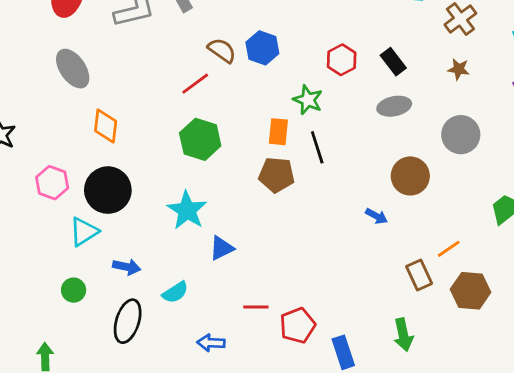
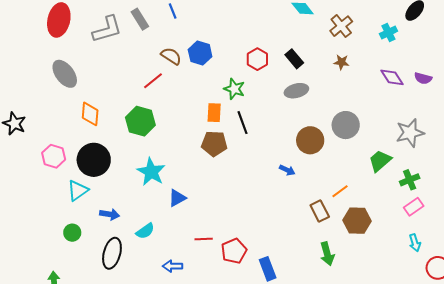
gray circle: (461, 135) -> (346, 125), moved
green hexagon: (200, 139) -> (140, 121), moved
green arrow: (403, 335) -> (327, 254), moved

